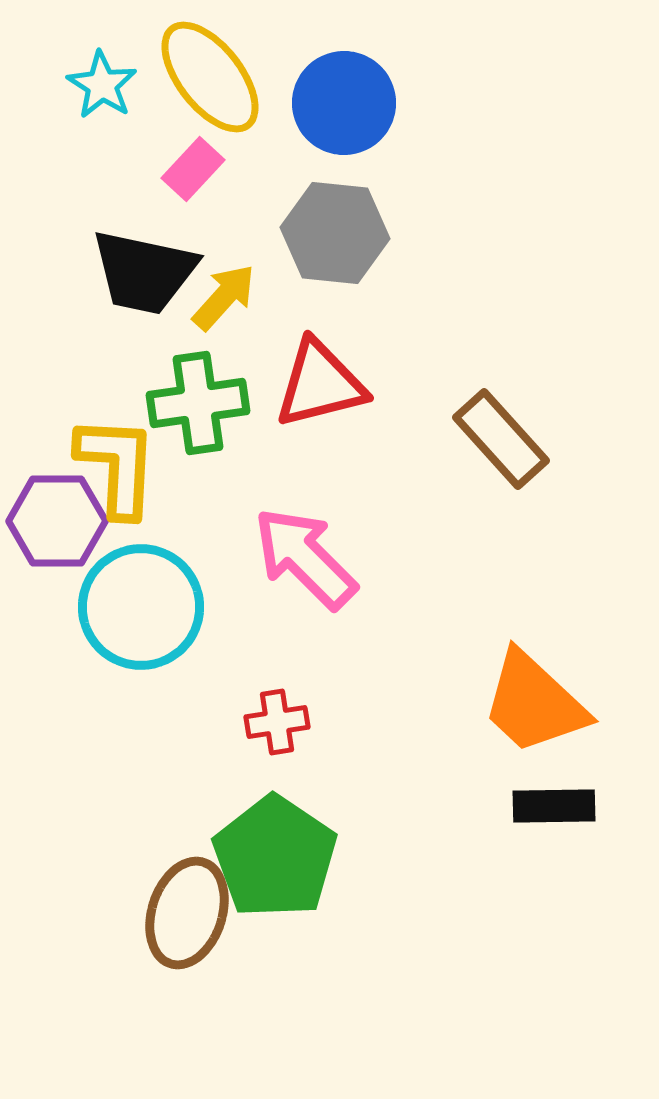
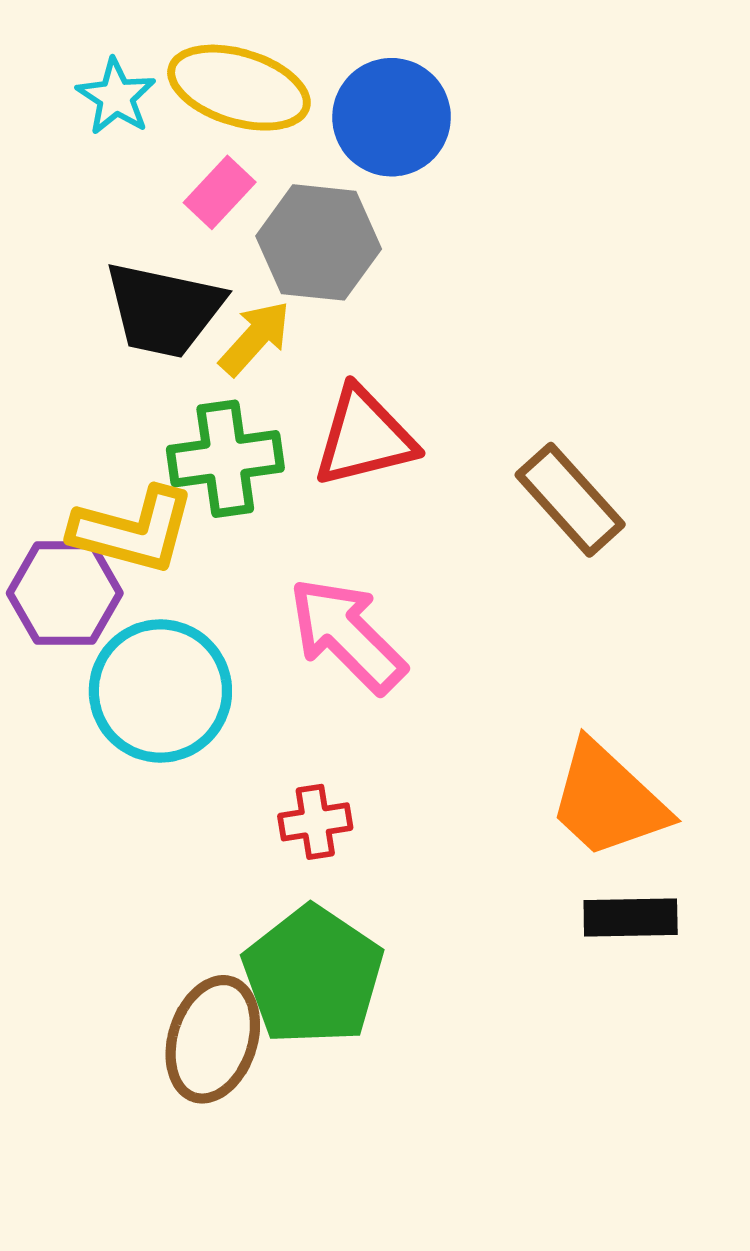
yellow ellipse: (210, 77) -> (239, 88), turned -35
gray hexagon: (335, 233) -> (319, 242), moved
yellow L-shape: (117, 466) -> (133, 530), turned 102

